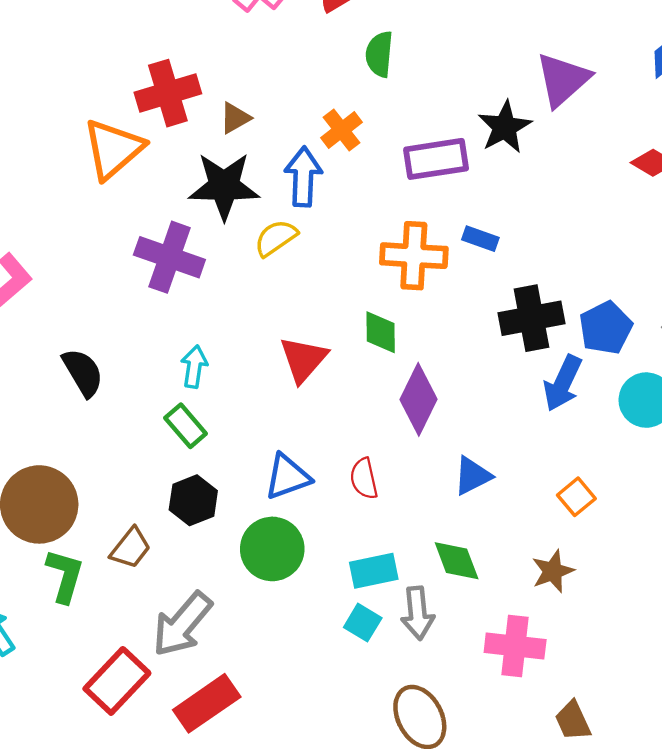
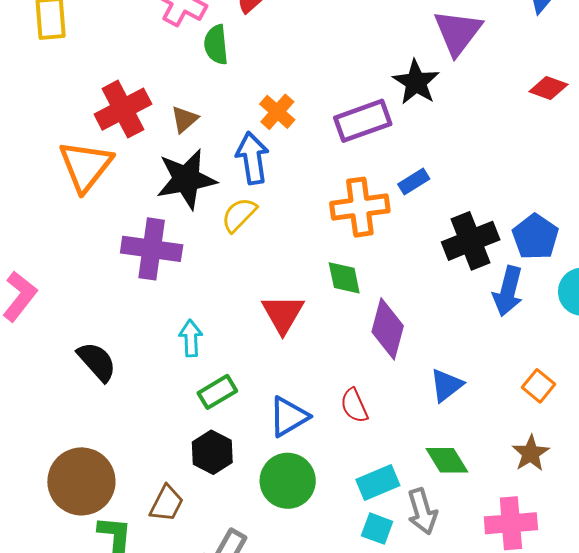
green semicircle: (379, 54) -> (216, 45), moved
blue rectangle: (480, 239) -> (414, 181), turned -40
green rectangle: (186, 426) -> (217, 392), moved, turned -69

